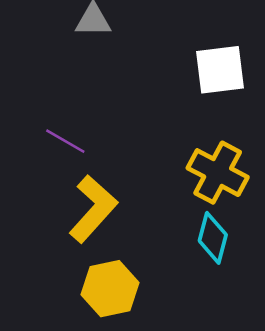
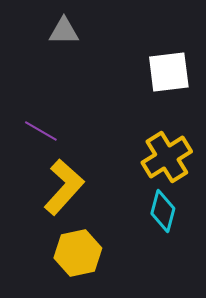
yellow cross: (218, 173) -> (167, 157), turned 30

